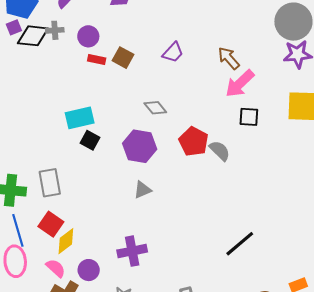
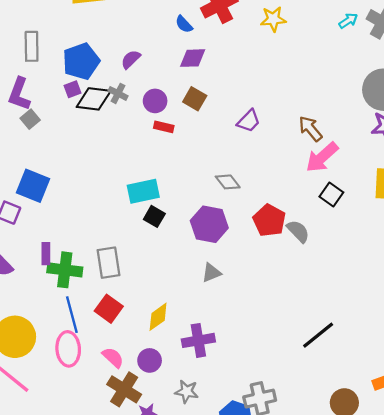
gray cross: (55, 30) -> (118, 93), turned 30
brown square: (123, 58) -> (195, 99), moved
black square: (249, 117) -> (331, 194), turned 30
yellow diamond: (66, 241) -> (158, 317), moved

